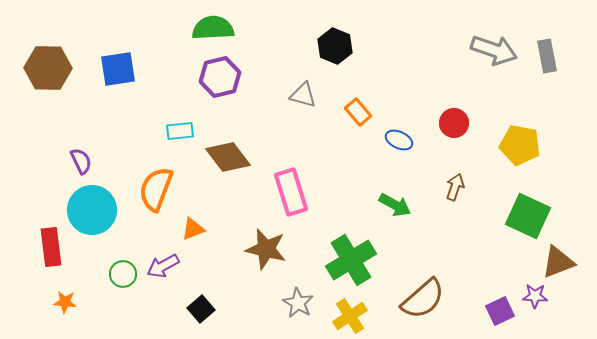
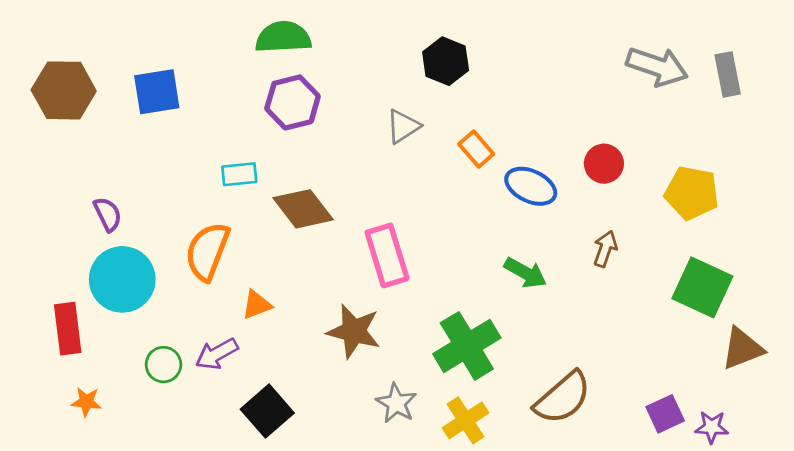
gray triangle: (303, 95) -> (403, 126), turned -48
blue ellipse: (399, 140) -> (531, 186), size x1.4
purple star: (535, 296) -> (712, 427), moved
black square: (201, 309) -> (267, 411), size x1.4

